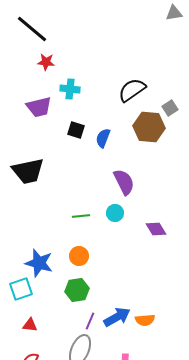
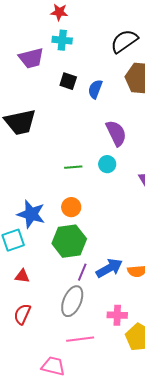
red star: (46, 62) -> (59, 12), moved
green hexagon: (77, 290) -> (69, 241), size x1.4

